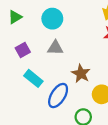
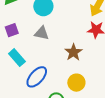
brown star: (81, 74) -> (73, 52), moved

